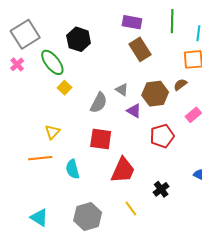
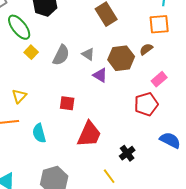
gray semicircle: (99, 103) -> (61, 55), moved
red pentagon: (162, 136) -> (146, 104), moved
red square: (101, 139) -> (67, 103), size x0.7
yellow line: (131, 208) -> (109, 176), moved

